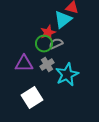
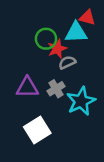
cyan triangle: (63, 20) -> (76, 32), turned 36
green circle: (44, 44) -> (46, 39), moved

